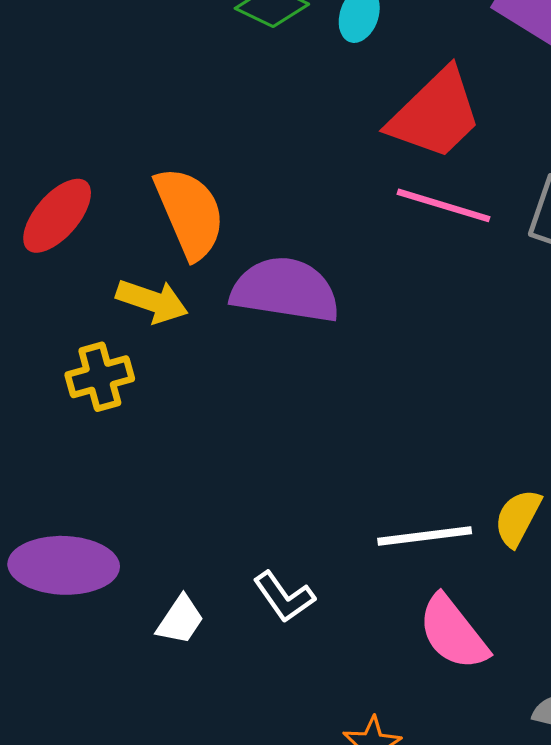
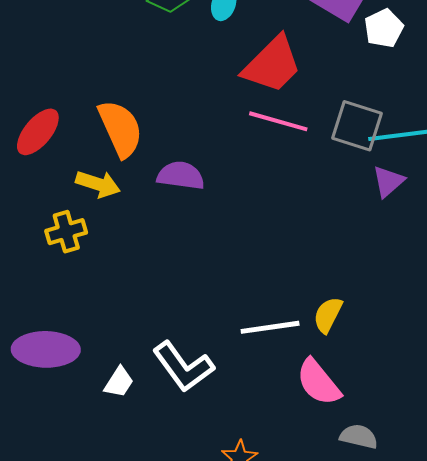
purple semicircle: (285, 290) -> (181, 176), size x0.7
white L-shape: (284, 597) -> (183, 367), size x1.6
pink semicircle: (453, 633) -> (319, 382), moved

